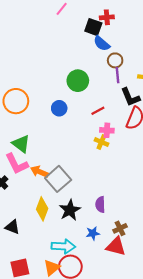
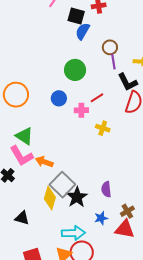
black square: (93, 27) -> (76, 16), moved
blue semicircle: (102, 43) -> (83, 31), moved, turned 84
pink cross: (107, 130) -> (81, 110), moved
gray square: (58, 179) -> (62, 185), moved

